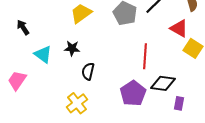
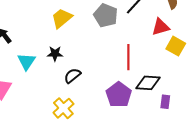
red triangle: (179, 28) -> (161, 27), turned -42
cyan triangle: (43, 54) -> (26, 61), turned 30
black semicircle: (88, 71) -> (72, 76), turned 42

